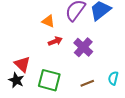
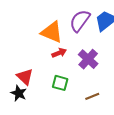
orange triangle: (48, 21) -> (52, 32), size x1.6
green square: (49, 80) -> (60, 83), moved, size x0.7

